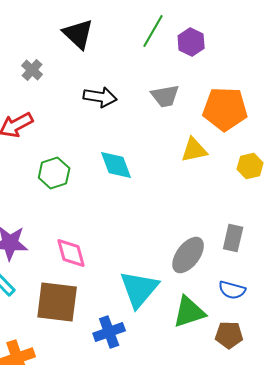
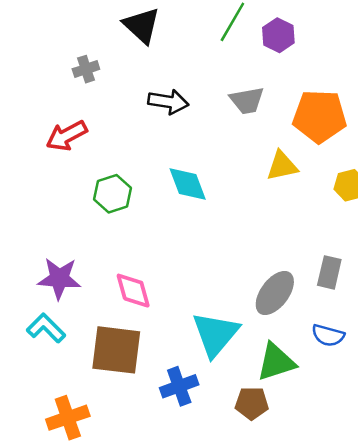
gray cross: (32, 70) -> (86, 69), turned 30
brown pentagon: (229, 335) -> (252, 403), moved

